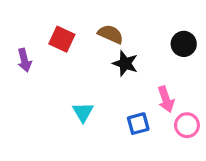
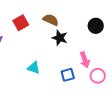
red square: (62, 39) -> (21, 23), turned 35
cyan triangle: (83, 112) -> (34, 68), turned -40

